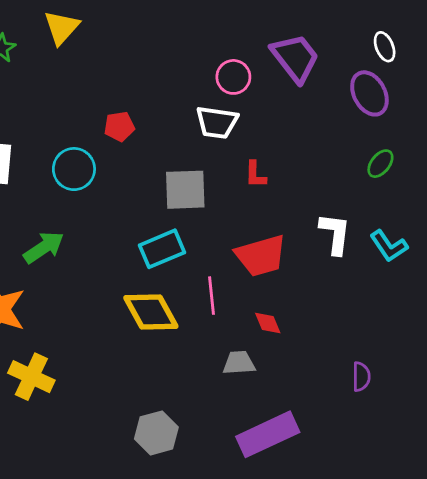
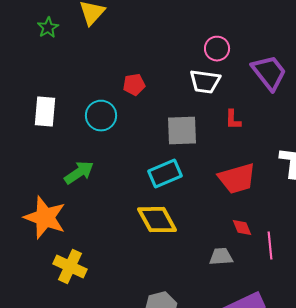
purple trapezoid: (295, 58) -> (269, 73), moved
pink line: (211, 296) -> (270, 246), moved

